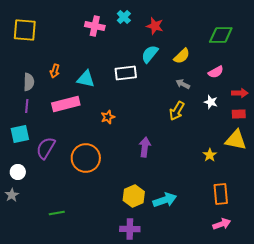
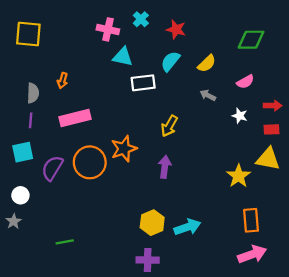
cyan triangle: (86, 79) -> (123, 57), moved
yellow arrow: (177, 111) -> (169, 126), moved
orange star: (108, 117) -> (124, 149), moved, size x1.6
yellow star: (210, 155) -> (239, 176), size x1.5
orange circle: (86, 158) -> (90, 162), moved
pink arrow: (222, 224) -> (252, 254), size x1.4

